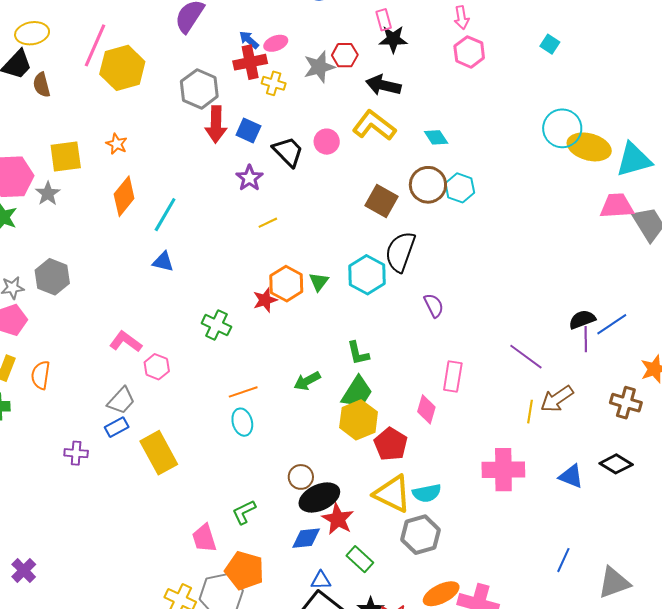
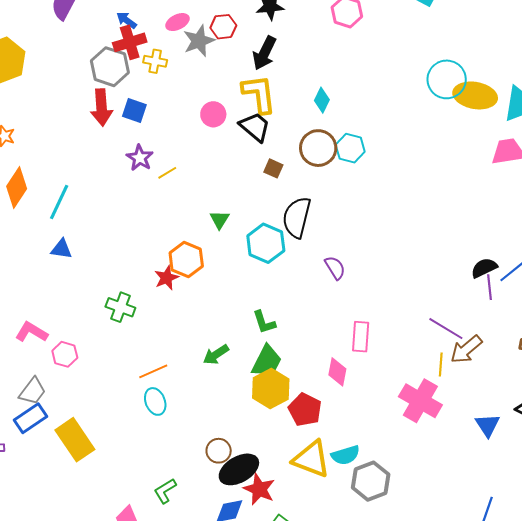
pink ellipse: (276, 43) -> (177, 22), moved
black arrow: (383, 85) -> (264, 53), turned -72
gray hexagon: (199, 89) -> (110, 67), moved
yellow L-shape: (374, 125) -> (259, 94), turned 51
cyan diamond: (436, 137) -> (322, 100), turned 65
black trapezoid: (288, 152) -> (255, 127), moved
brown square: (382, 201) -> (273, 168), size x0.6
yellow line: (268, 223) -> (167, 173), moved
green triangle: (319, 282) -> (220, 220), moved
purple line: (526, 357) -> (446, 329), moved
blue rectangle: (117, 427) -> (31, 418), size x1.4
pink cross: (503, 470) -> (420, 401), moved, turned 36
blue triangle: (571, 476) -> (488, 425), turned 40
gray hexagon: (420, 535) -> (371, 481), moved

